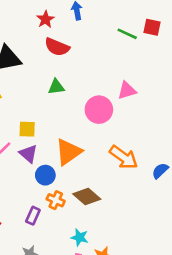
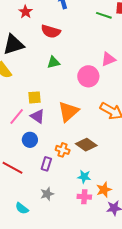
red star: (46, 19) -> (26, 12), moved
blue circle: (45, 175) -> (30, 140), moved

